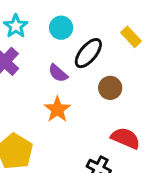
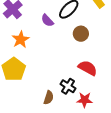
orange star: (57, 109) -> (21, 40), moved

